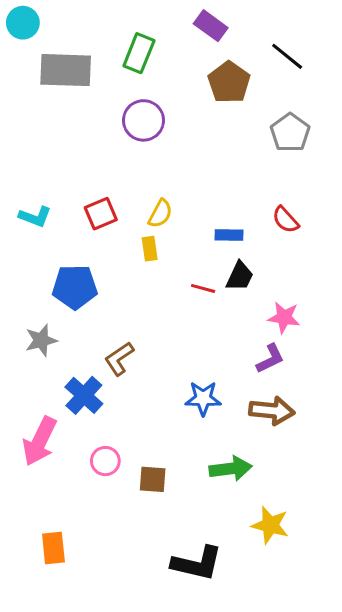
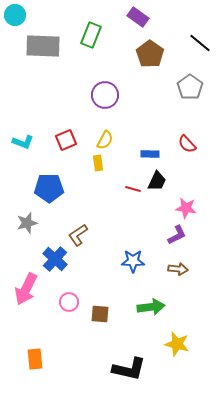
black line: (287, 56) -> (200, 43), moved
purple circle: (144, 120) -> (105, 95), moved
brown arrow: (272, 411) -> (178, 269), size x0.7

